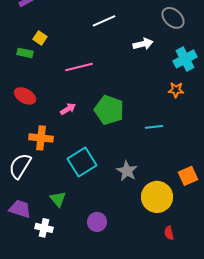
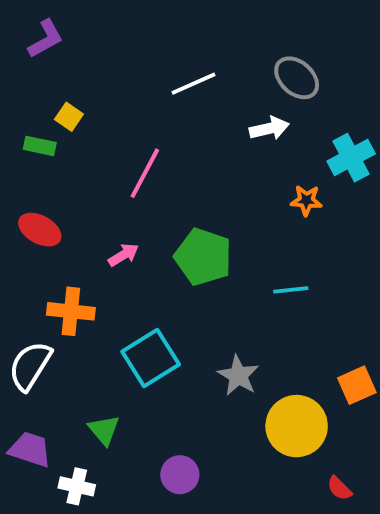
gray ellipse: (173, 18) -> (297, 78), moved
pink line: (79, 67) -> (145, 173), turned -48
orange star: (176, 90) -> (306, 200), moved
red semicircle: (169, 233) -> (339, 488), moved, turned -32

